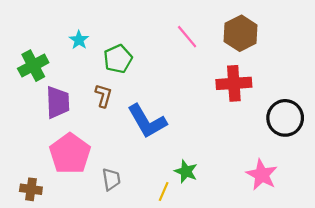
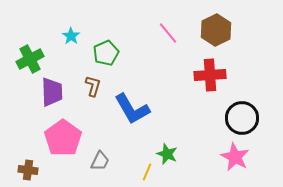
black circle: (285, 118) -> (242, 118), moved
gray trapezoid: (111, 179) -> (100, 161), turned 35

